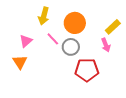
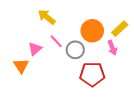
yellow arrow: (44, 16) -> (47, 17), turned 114
orange circle: (75, 23) -> (92, 31), moved
pink triangle: (26, 41) -> (35, 49), moved

